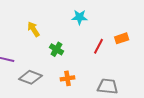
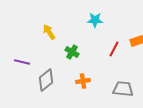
gray diamond: (30, 77) -> (46, 80), turned -60

